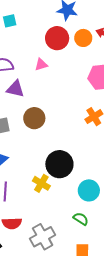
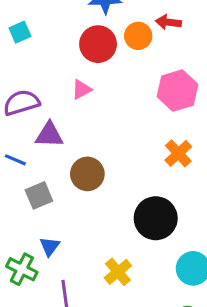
black circle: (59, 164) -> (156, 218), moved
yellow cross: (41, 183) -> (118, 272), turned 30

